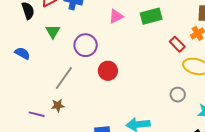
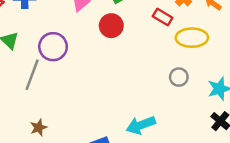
red circle: (108, 71) -> (111, 26), moved
gray line: (64, 78) -> (32, 75), moved

